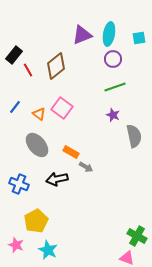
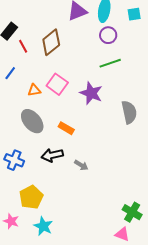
blue line: (15, 107) -> (10, 73), moved
orange triangle: (39, 114) -> (34, 90), turned -48
purple star: (113, 115) -> (91, 93), moved, size x1.6
gray arrow: (86, 167) -> (81, 165), moved

